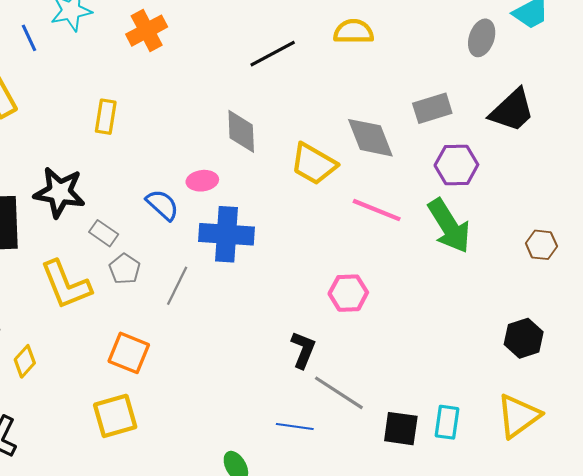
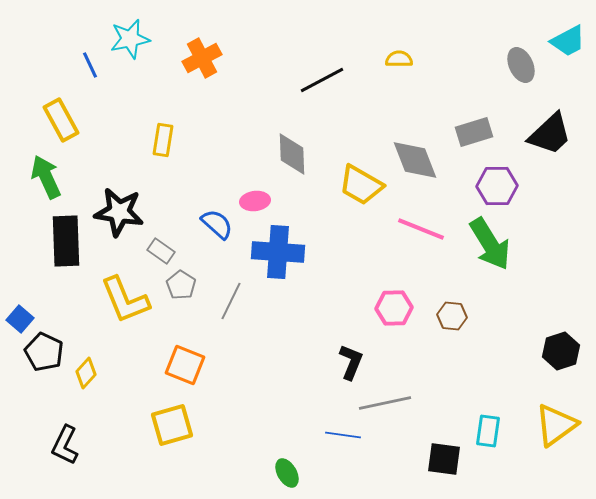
yellow semicircle: (354, 32) -> (399, 59), size x0.7
gray ellipse: (482, 38) -> (521, 65), turned -44
brown hexagon: (541, 245) -> (452, 316), moved
gray line: (339, 393) -> (385, 403), turned -45
black square: (401, 429) -> (444, 459), moved

